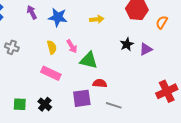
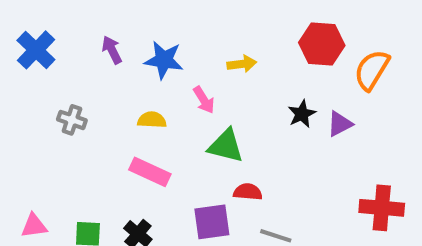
orange semicircle: (162, 22) -> (372, 70), size x1.5
pink arrow: (72, 46) -> (204, 100), moved
yellow semicircle: (52, 47) -> (152, 120), turned -72
red cross: (167, 91) -> (382, 208), turned 30

